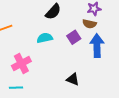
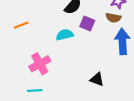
purple square: (74, 37) -> (87, 24), moved, turned -32

